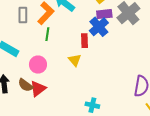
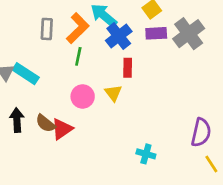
blue cross: (99, 27) -> (119, 36), moved
pink circle: (38, 65) -> (83, 96), moved
cyan cross: (92, 105) -> (146, 154), moved

